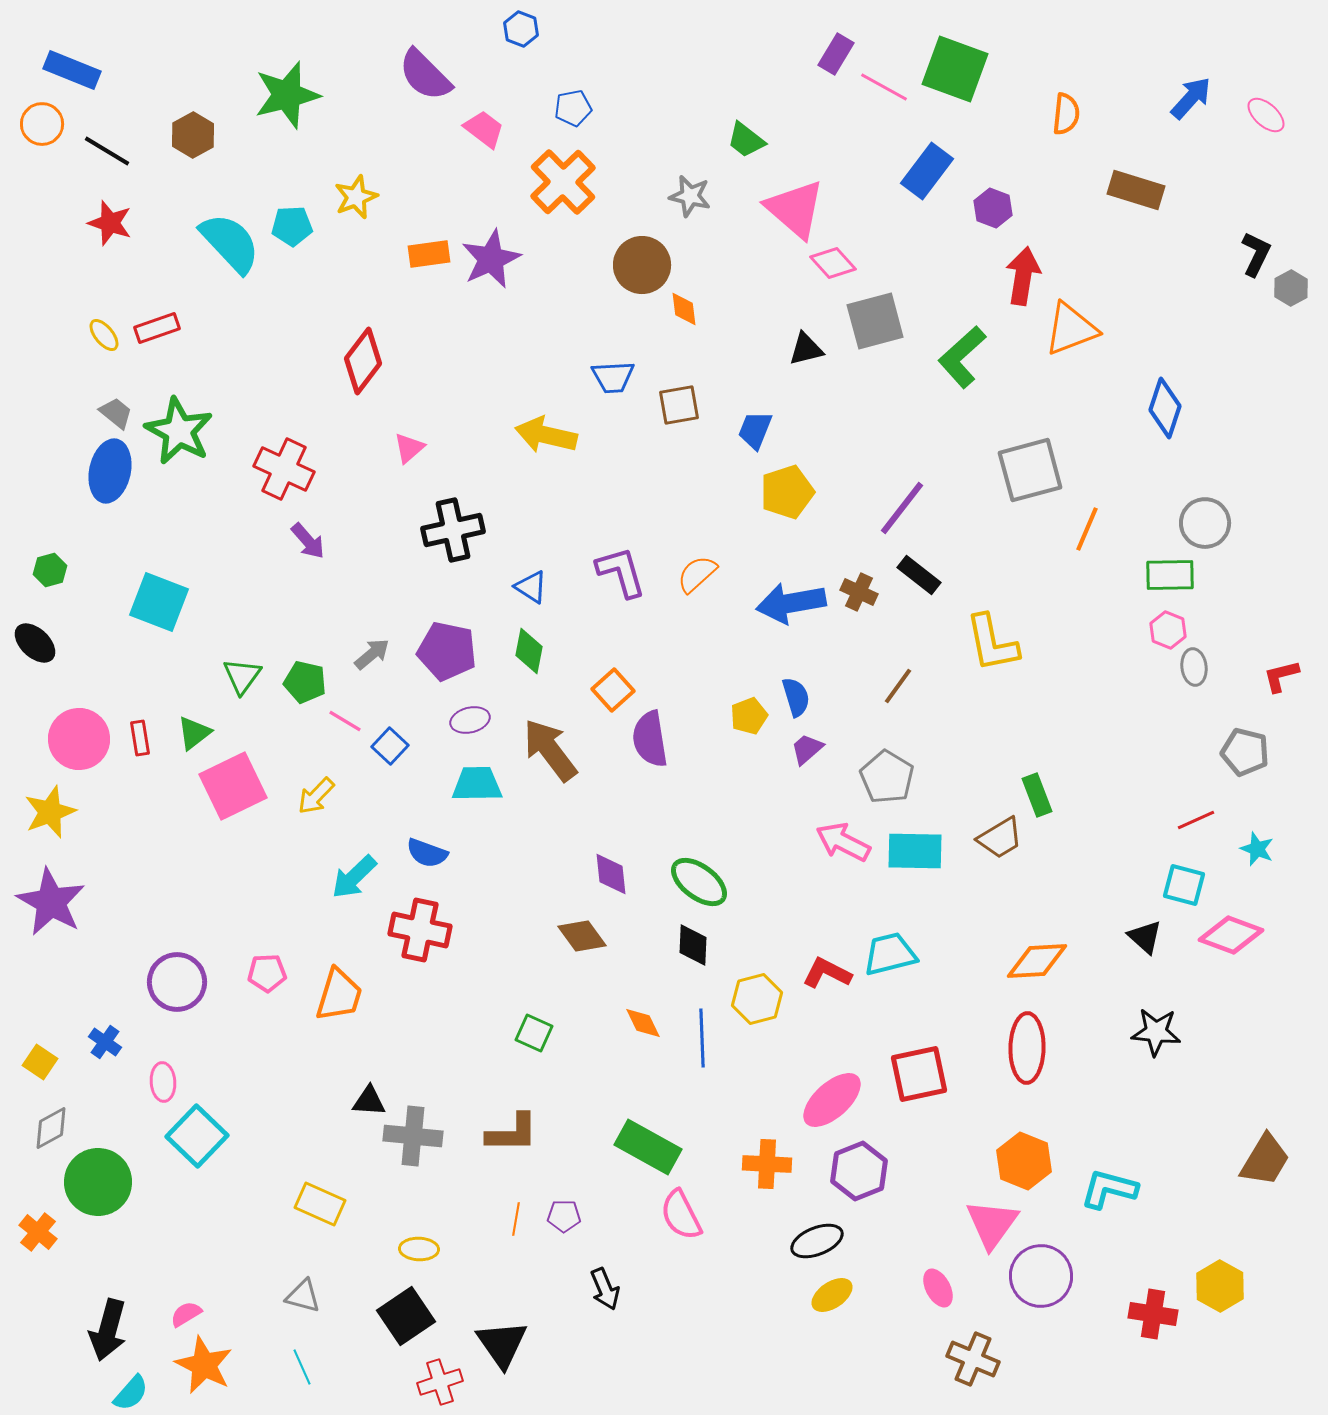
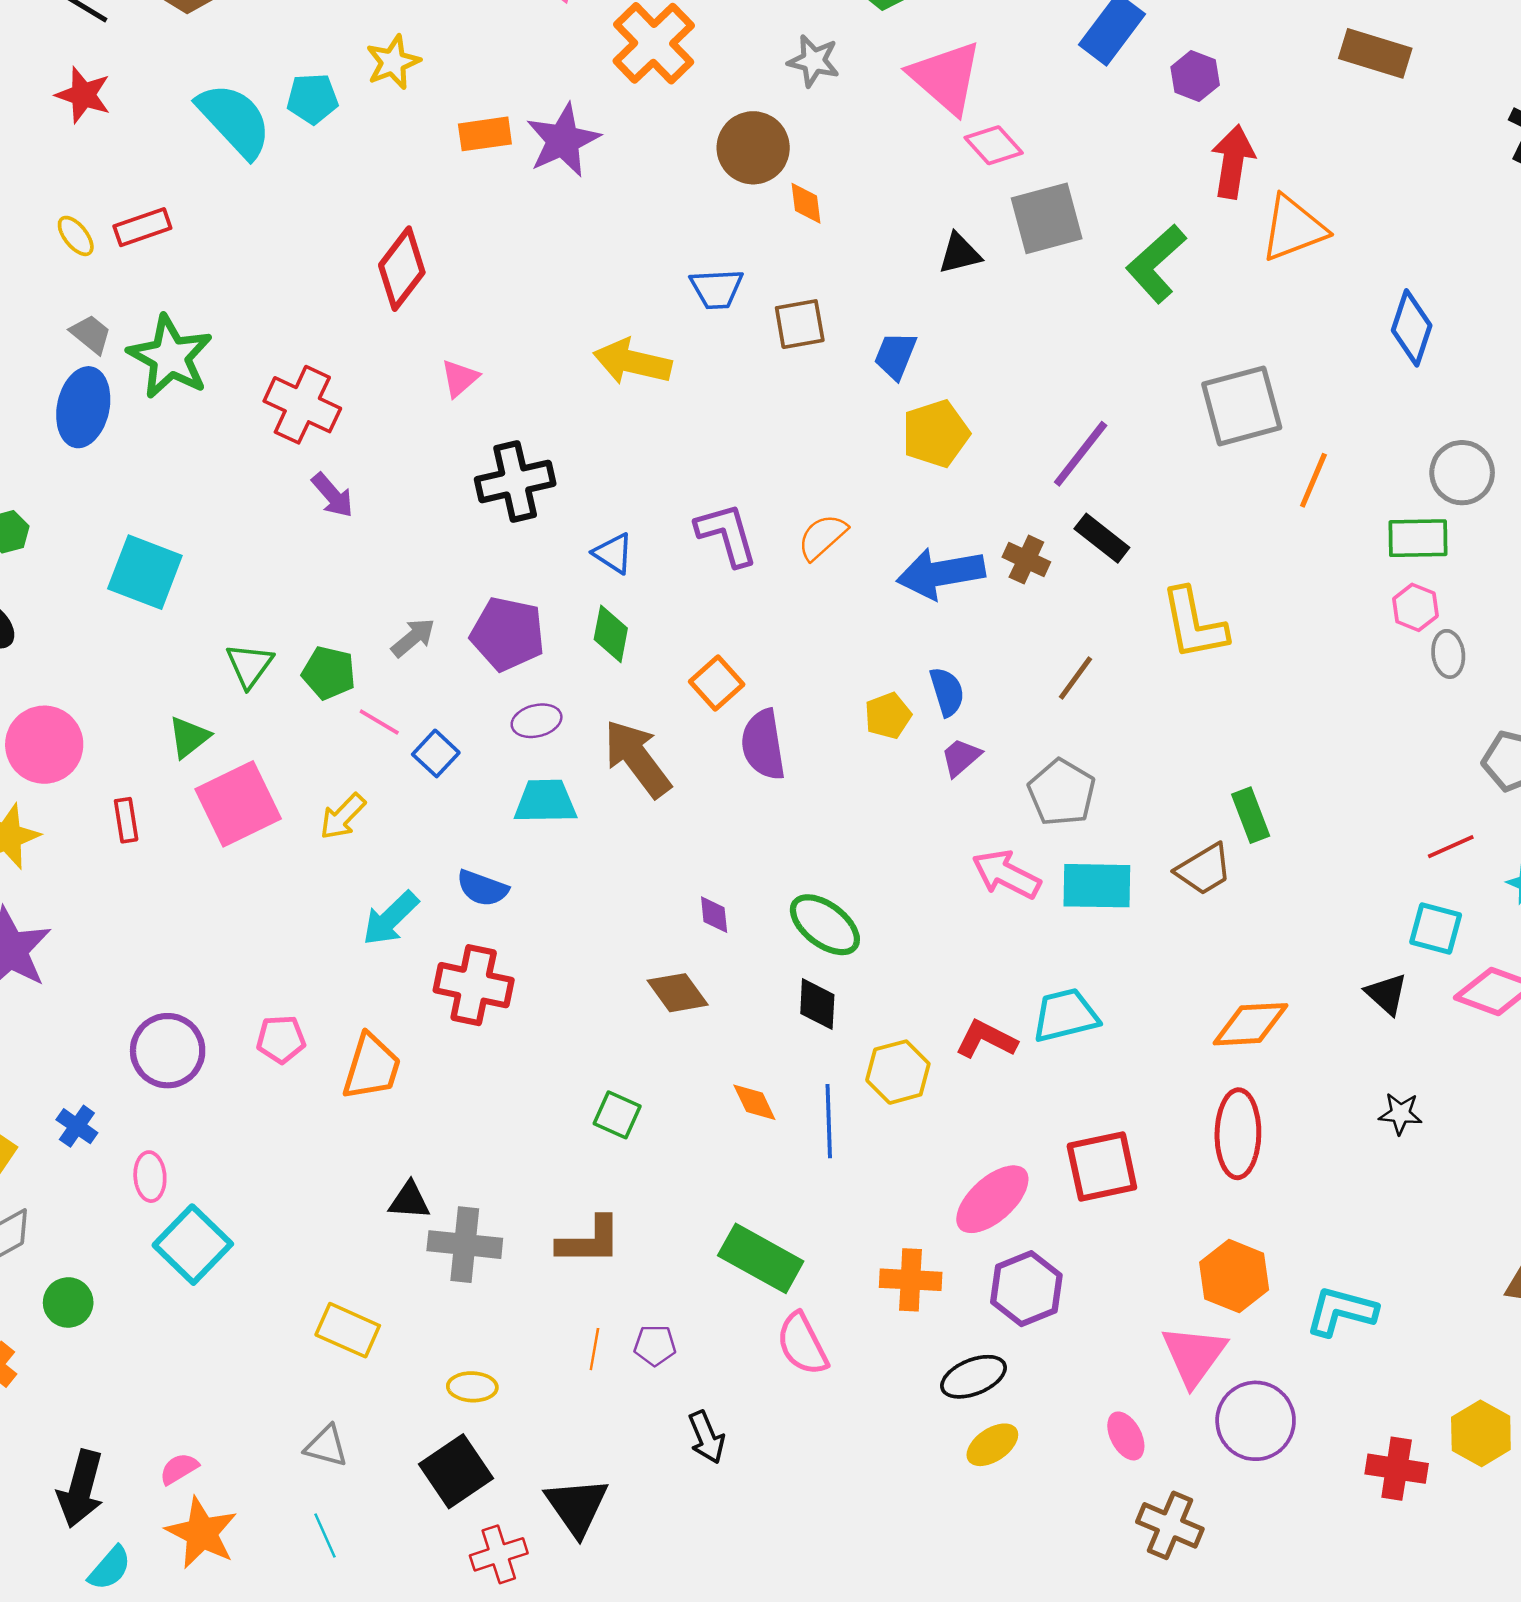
red rectangle: (140, 738) -> (126, 820), moved
purple diamond: (611, 874) -> (714, 915), size x0.7
black star: (1156, 1032) -> (1400, 1114), size x0.7
green circle: (98, 1182) -> (68, 1302), size x0.6

